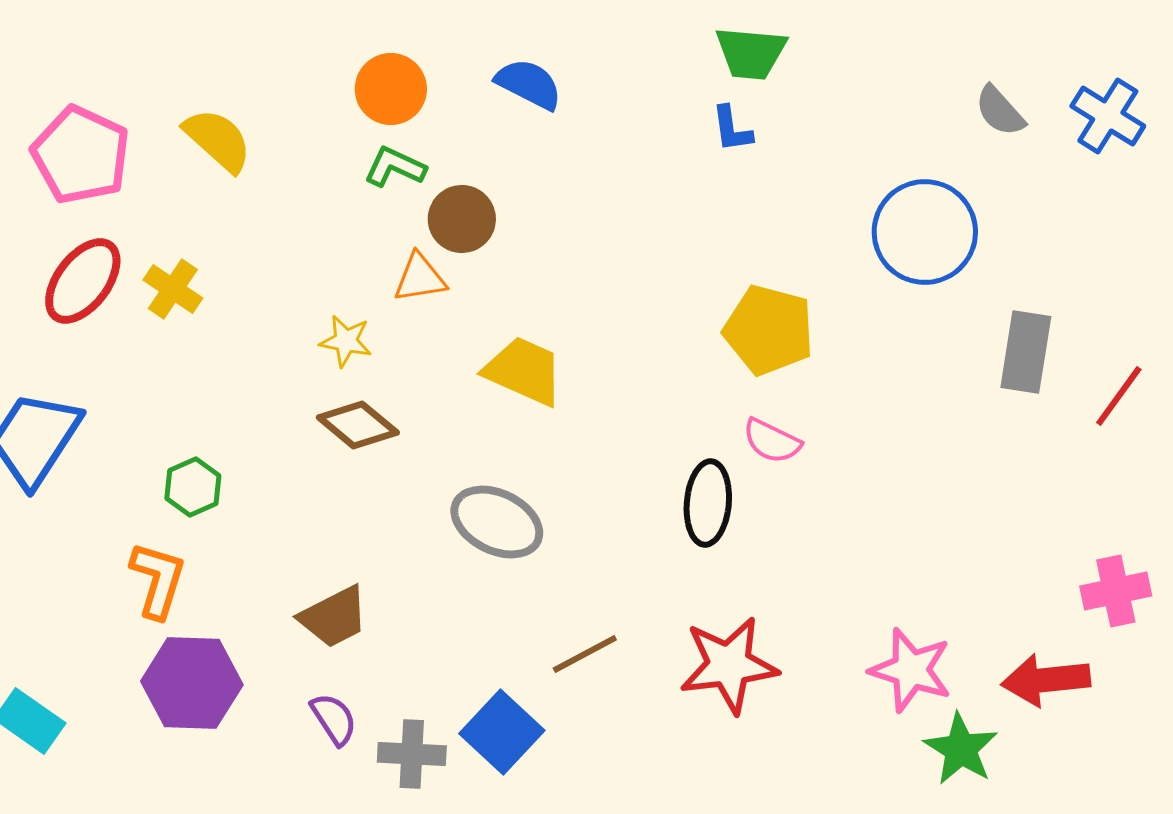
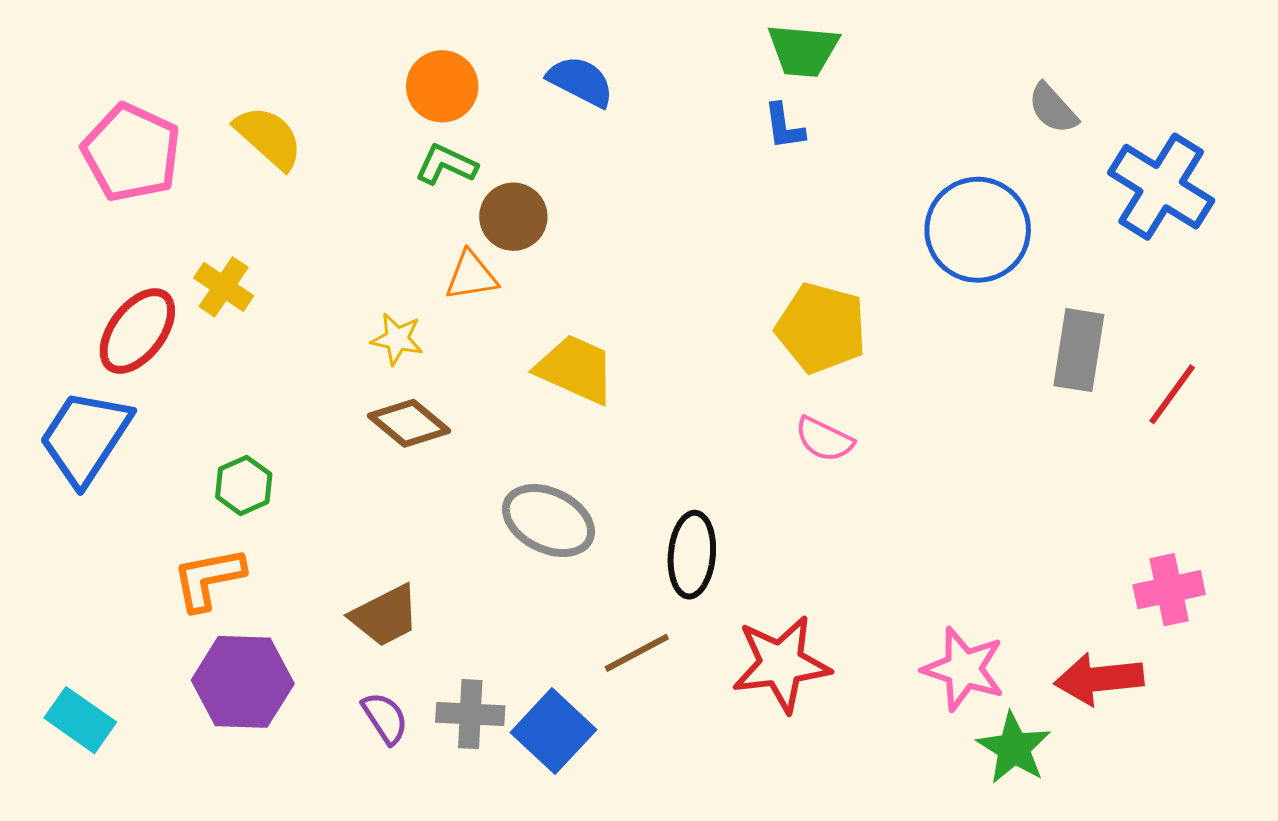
blue cross: (1108, 116) -> (1161, 187), moved, size x1.4
red ellipse: (83, 281) -> (137, 331), moved
black ellipse: (708, 503) -> (692, 555), moved
orange L-shape: (158, 580) -> (209, 579), turned -118
gray cross: (412, 754) -> (470, 714), moved

